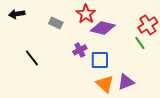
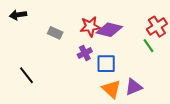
red star: (86, 14) -> (90, 27), moved, turned 30
gray rectangle: (56, 23) -> (55, 33), moved
black line: (32, 58) -> (27, 75), moved

